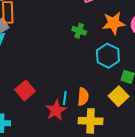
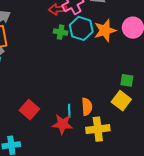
green cross: (79, 31) -> (61, 32), moved
cyan hexagon: (108, 56) -> (81, 28), moved
red star: (56, 110) -> (62, 124), turned -30

